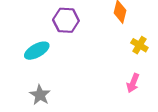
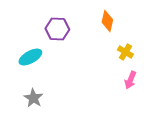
pink arrow: (133, 83) -> (130, 80), moved

